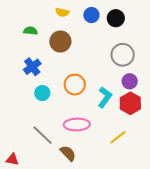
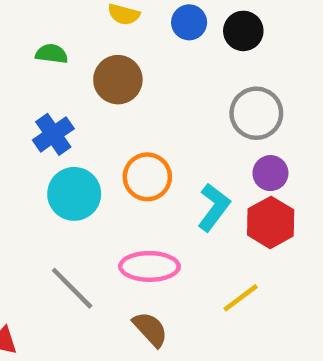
cyan circle: (42, 93) -> (74, 194), size x1.5
brown semicircle: (68, 153) -> (150, 329), moved

